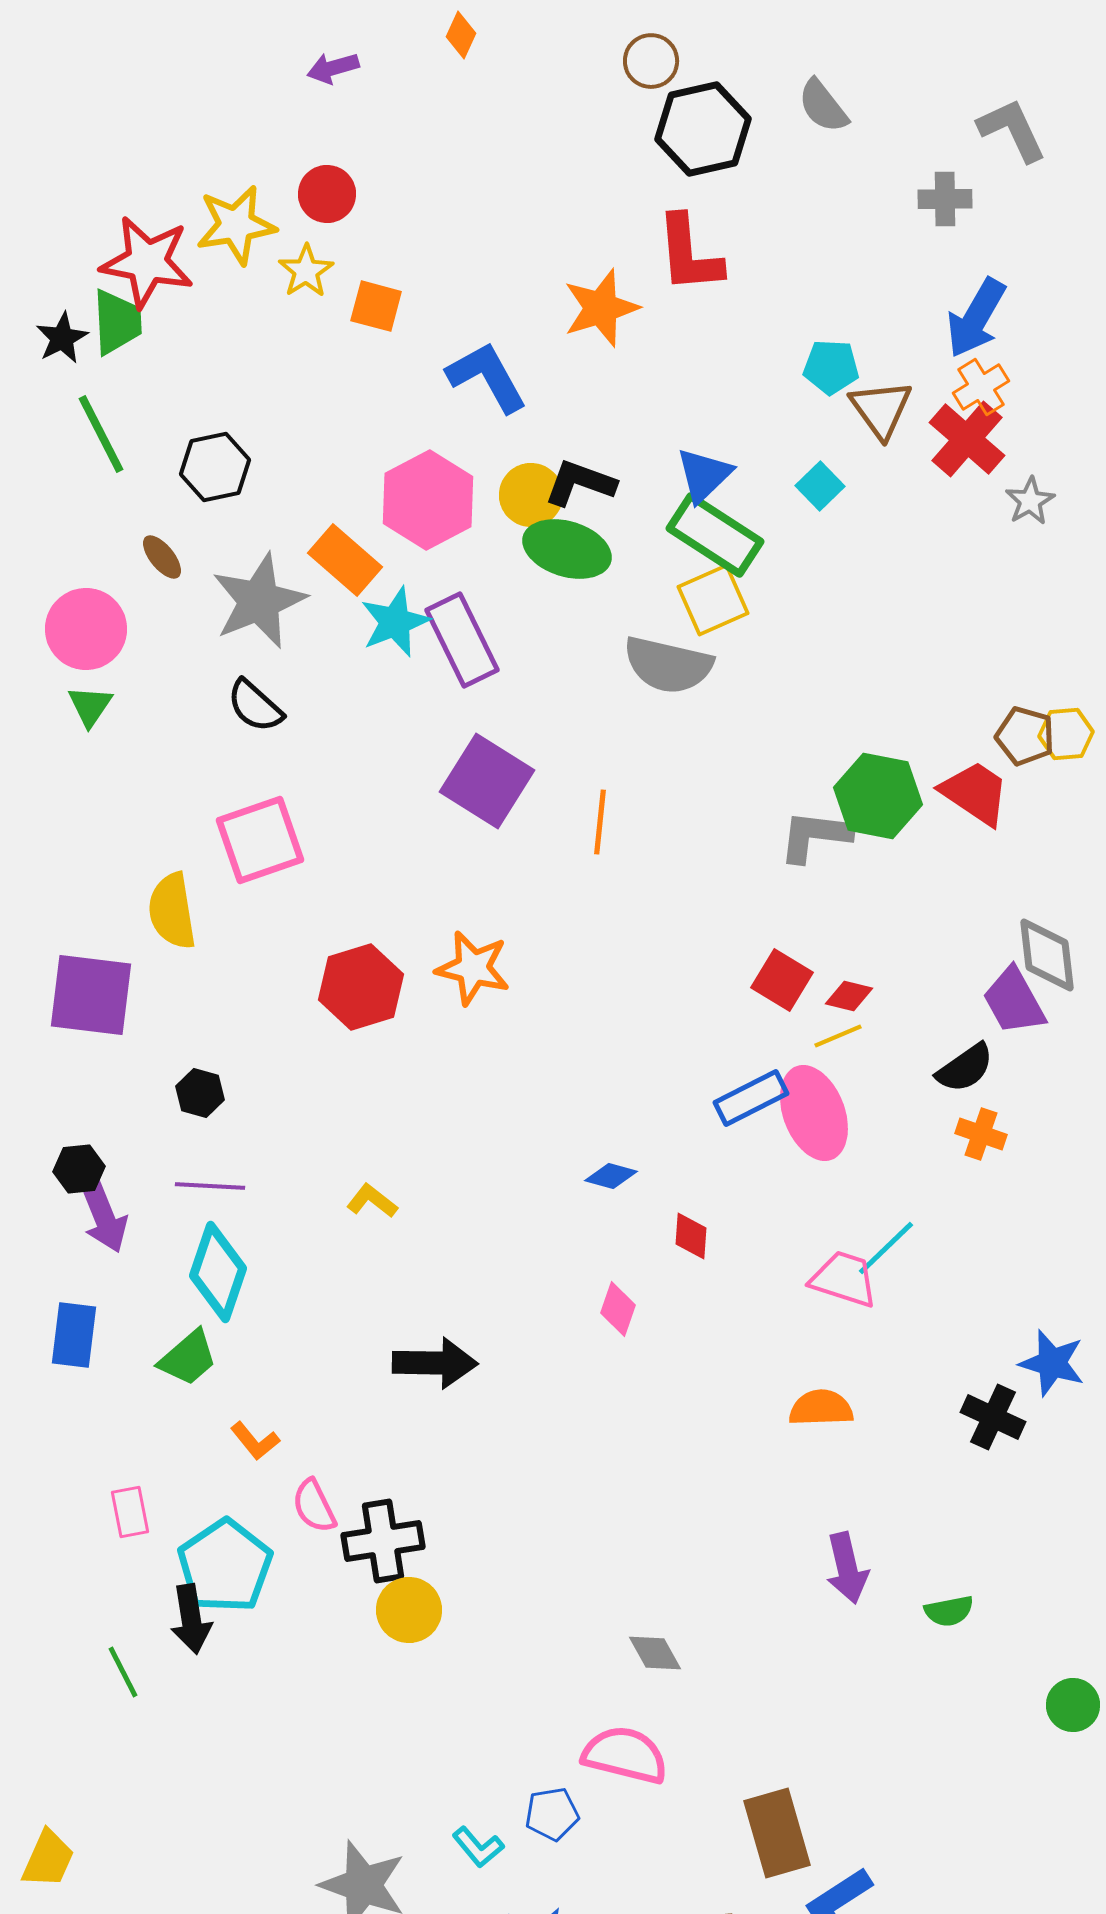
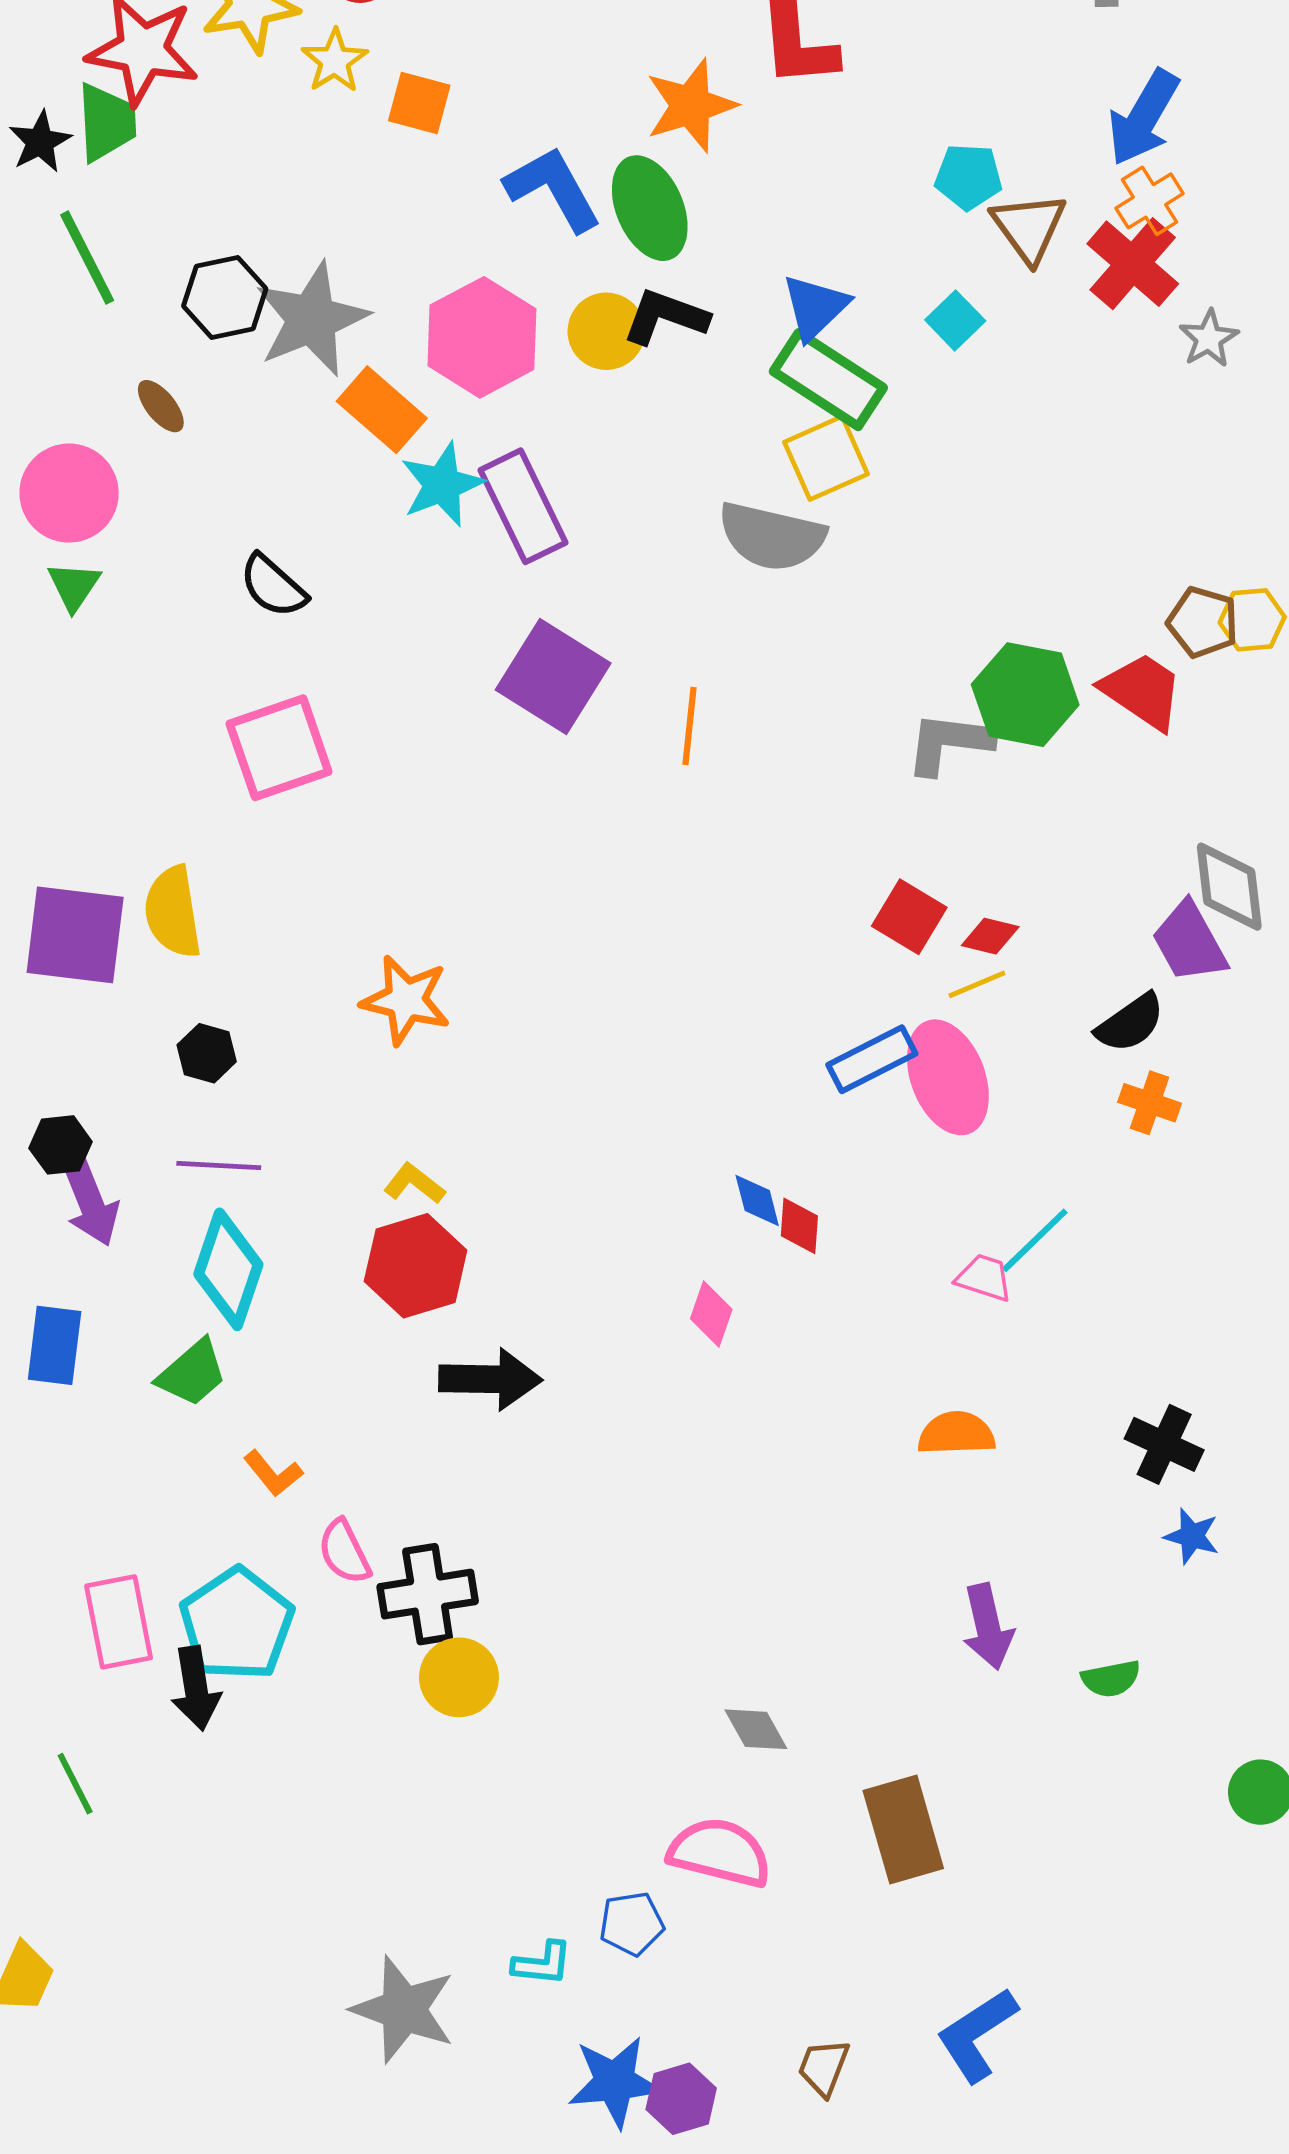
green ellipse: (567, 549) -> (650, 208), moved, turned 50
gray star: (259, 601) -> (312, 319), moved
yellow semicircle: (172, 911) -> (173, 912), moved
orange star: (473, 968) -> (406, 1000), moved
red hexagon: (361, 987) -> (416, 1266), moved
blue diamond: (611, 1176) -> (757, 1201), moved, turned 60
pink trapezoid: (844, 1279) -> (984, 1278), size x0.7
blue star: (1052, 1363) -> (1192, 1536), moved, size x0.7
pink rectangle: (130, 1512) -> (119, 1622), moved, size x1.5
green line: (123, 1672) -> (75, 1784), moved
brown rectangle: (777, 1833) -> (903, 1830), moved
cyan L-shape: (478, 1847) -> (542, 1964), turned -44

